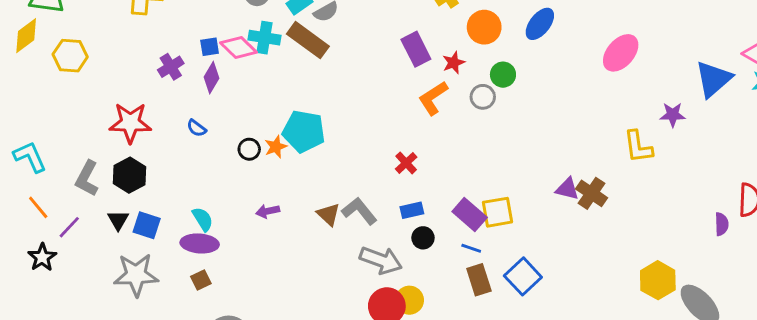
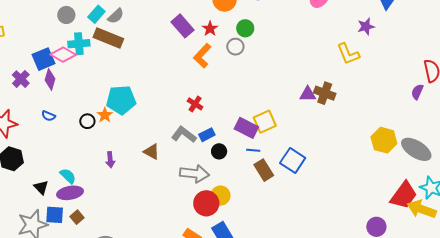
blue square: (210, 47) -> (43, 59), size x1.6
purple arrow: (268, 211) -> (110, 160), turned -70
gray L-shape: (359, 211) -> (184, 135), moved
black triangle: (118, 220) -> (41, 187), moved
purple semicircle: (722, 224) -> (417, 92), turned -140
blue square: (147, 225) -> (55, 215), moved

